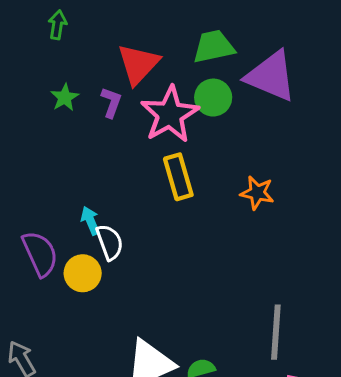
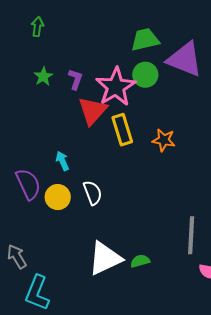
red triangle: (138, 64) -> (93, 111), moved
orange star: (257, 193) -> (164, 140), moved
white semicircle: (110, 242) -> (93, 193), moved

